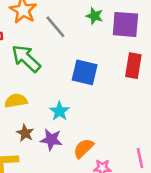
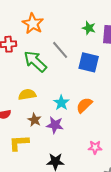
gray line: (55, 27) -> (60, 50), moved
blue square: (85, 72) -> (89, 62), moved
orange semicircle: (83, 148) -> (84, 105), moved

